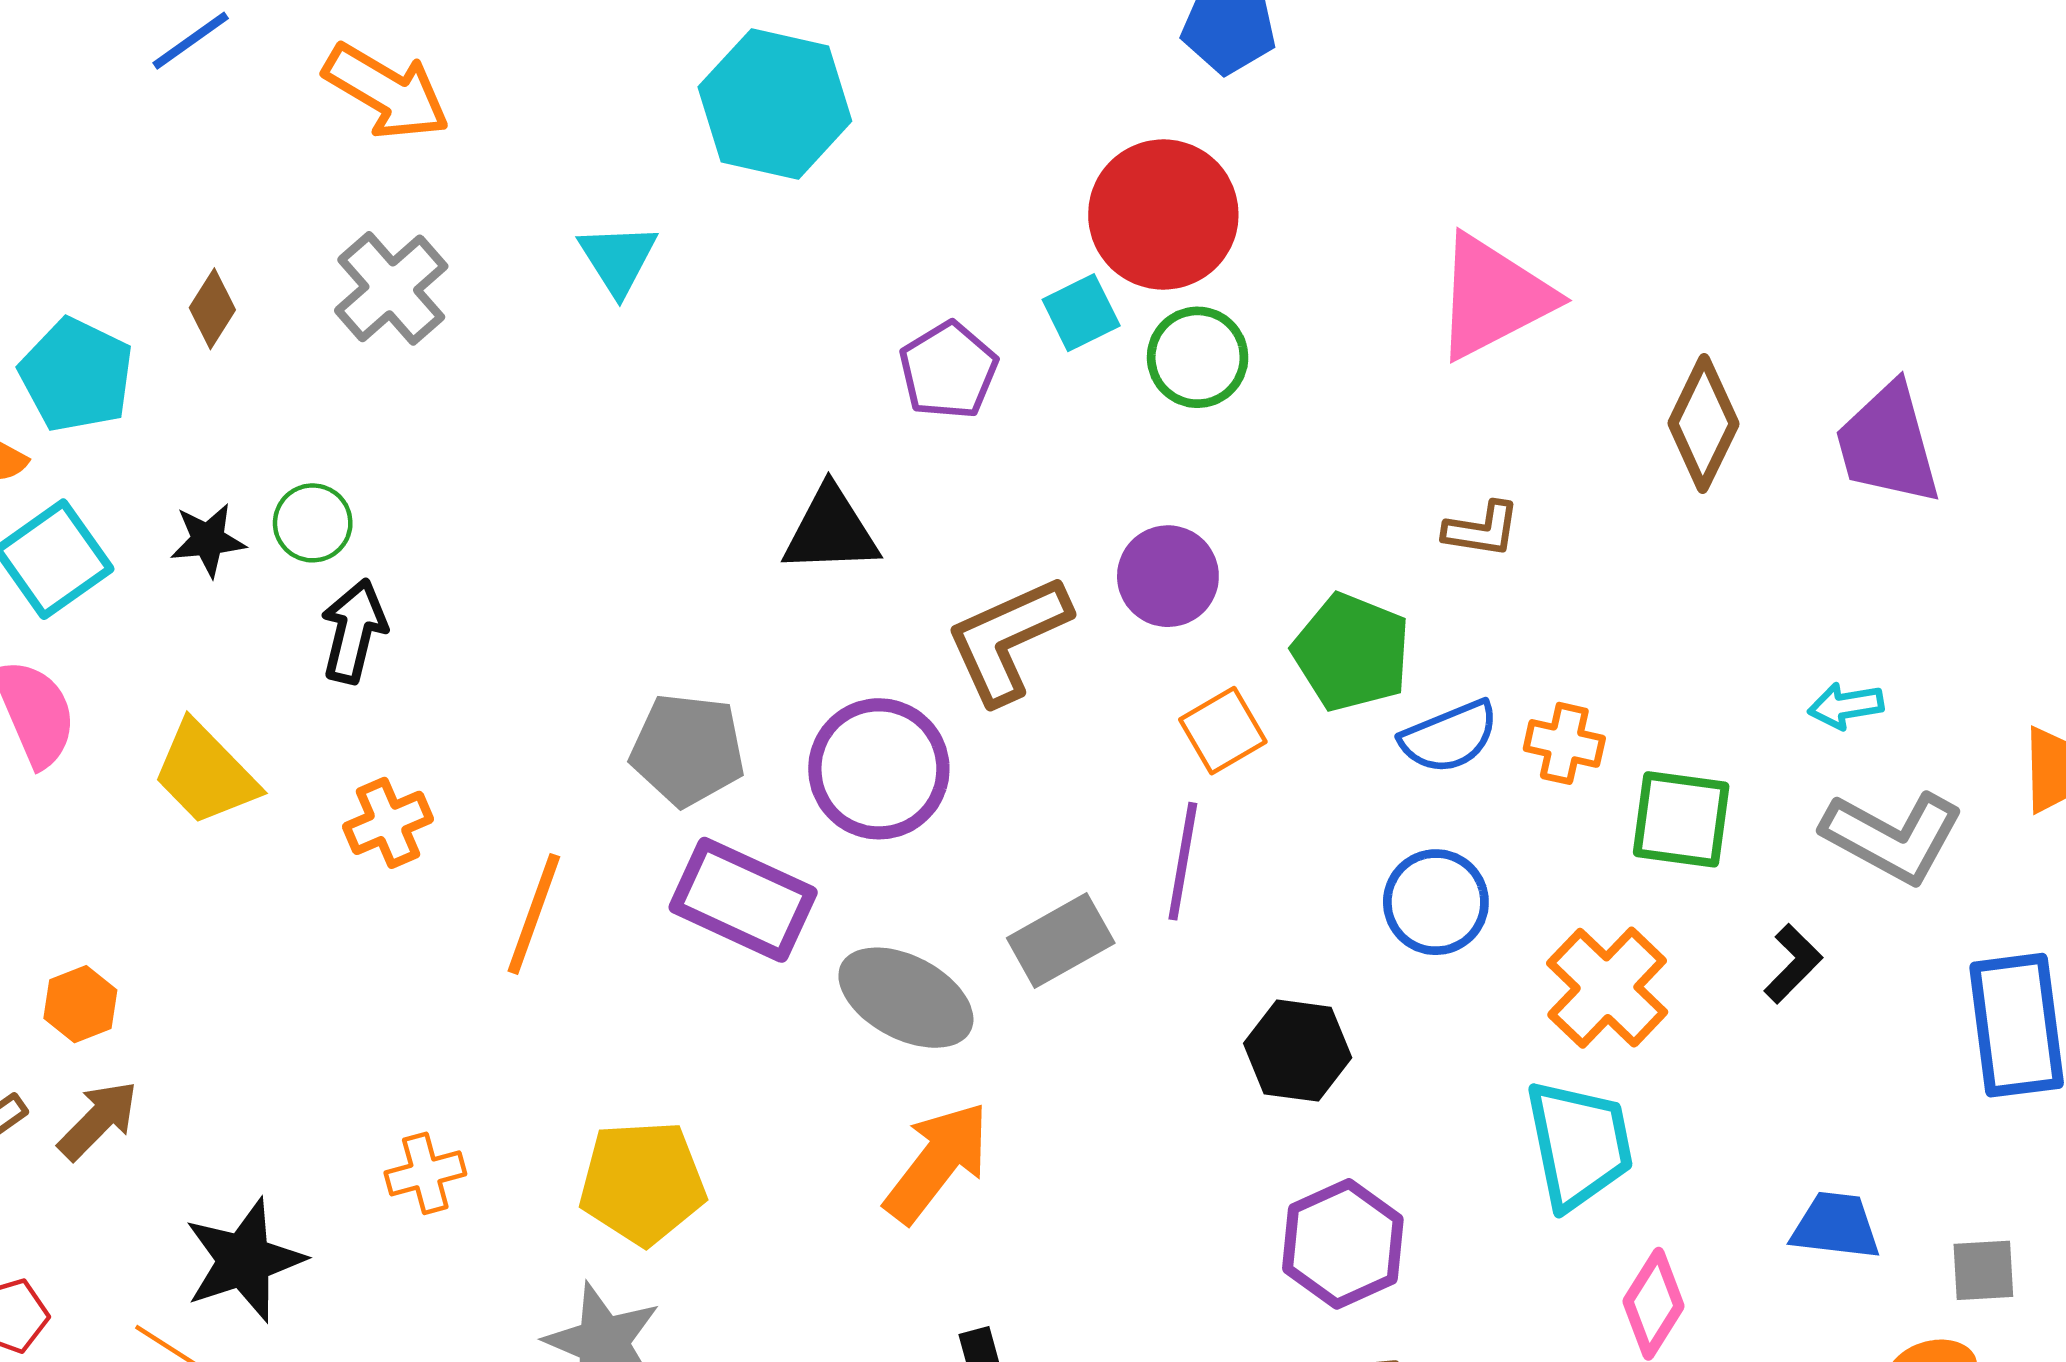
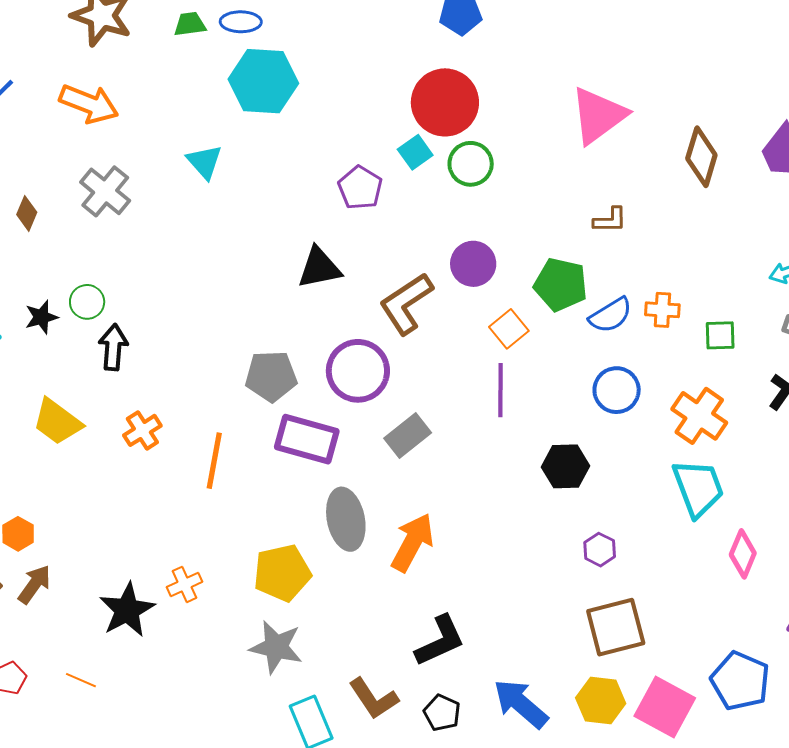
green square: (1681, 819) -> (720, 335), size x0.7
gray rectangle: (1061, 941) -> (408, 436), moved
gray ellipse: (906, 998) -> (346, 519), moved, turned 60
purple hexagon: (1343, 1244) -> (600, 550), size x0.6
black star: (244, 1260) -> (127, 610), moved

